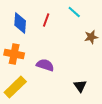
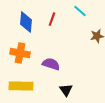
black triangle: (80, 86) -> (66, 90), moved
yellow rectangle: (15, 87) -> (21, 86), turned 45

